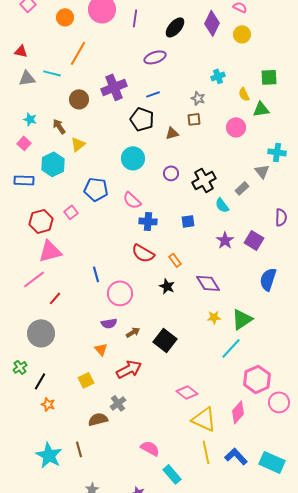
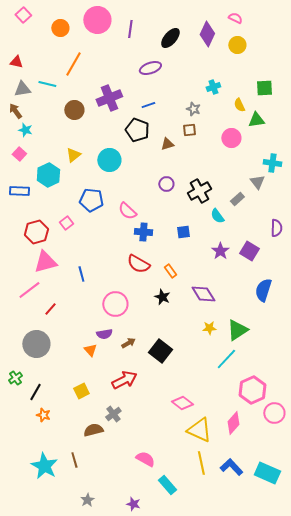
brown arrow: (59, 126) -> (15, 111), moved
cyan circle: (133, 158) -> (109, 160), moved
blue line: (96, 274) -> (81, 274), moved
orange triangle: (101, 349) -> (90, 350), moved

